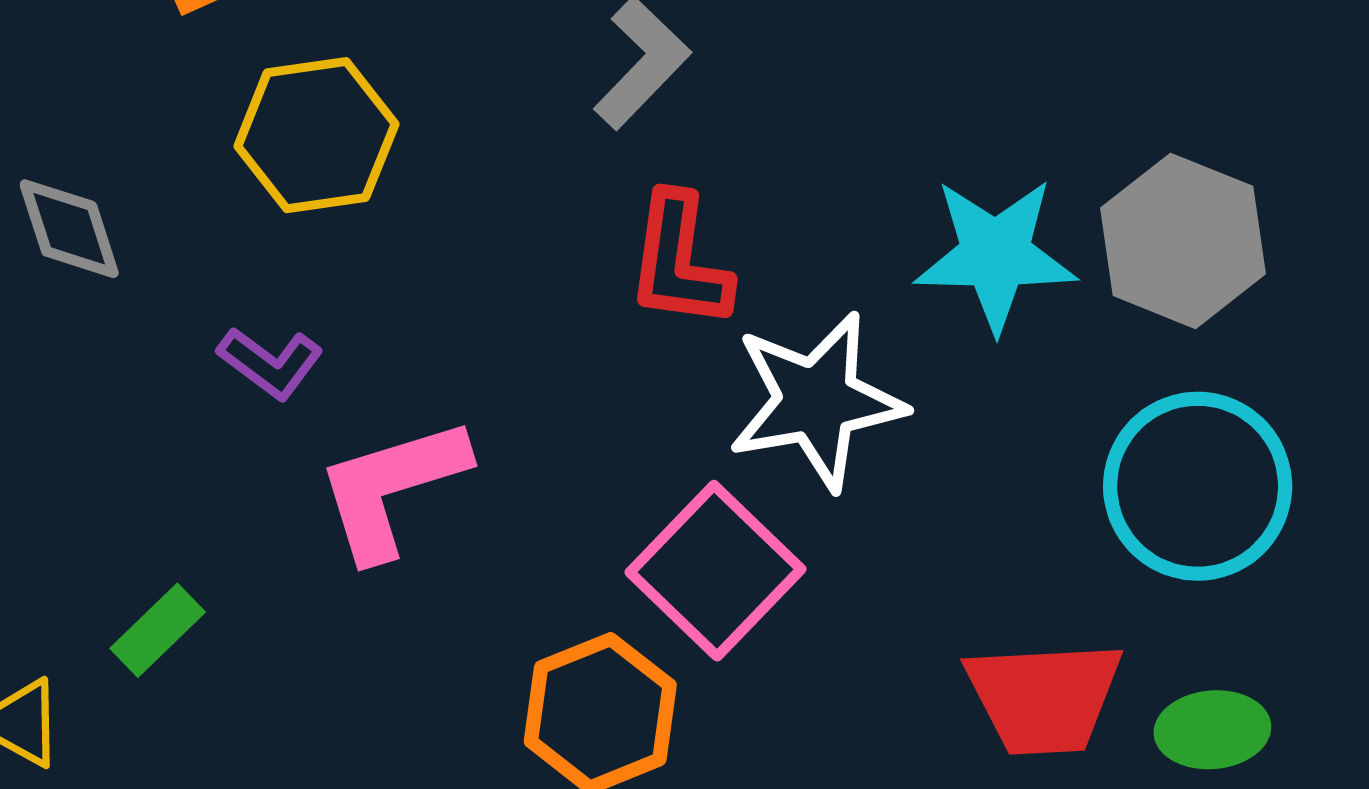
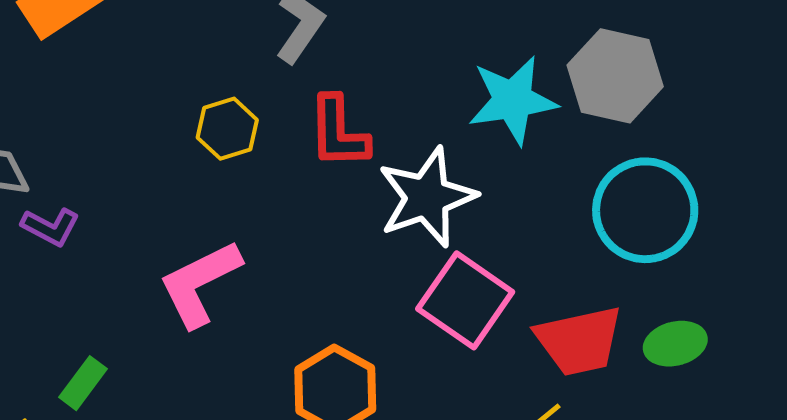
yellow hexagon: (316, 135) -> (227, 129), moved, size x0.7
purple L-shape: (270, 363) -> (50, 227), moved
pink square: (716, 571) -> (465, 300), moved

